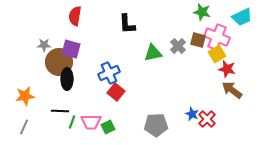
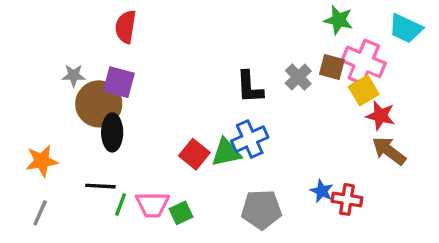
cyan trapezoid: (242, 17) -> (406, 28), turned 50
black L-shape: (127, 24) -> (250, 87), moved
green triangle: (153, 53) -> (226, 153), moved
blue cross: (109, 73) -> (250, 139), moved
red cross: (207, 119) -> (347, 199), turned -36

